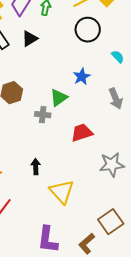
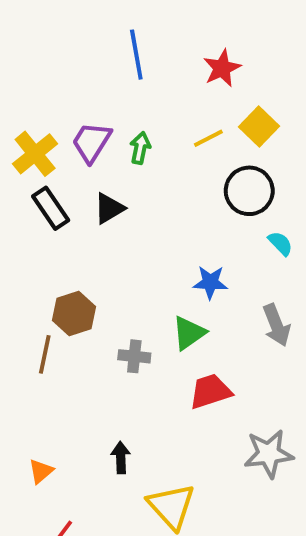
black circle: (88, 30) -> (249, 191), moved
blue star: (82, 77) -> (210, 282), turned 30
green triangle: (59, 98) -> (189, 333), moved

